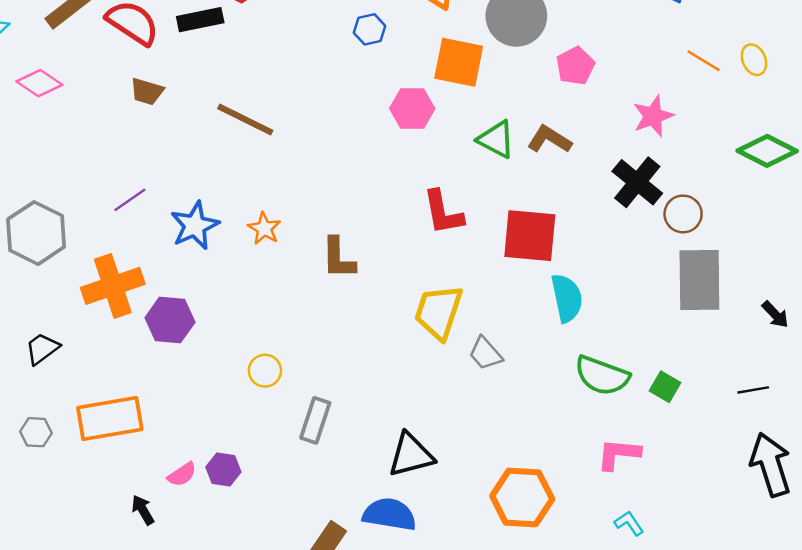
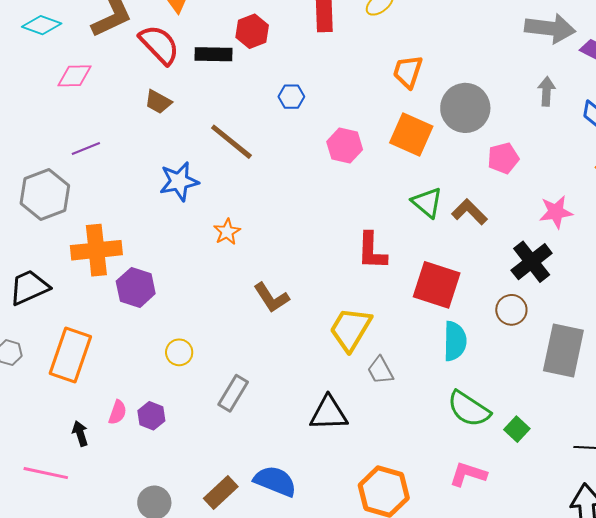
blue hexagon: (370, 29) -> (291, 97), moved
pink diamond: (39, 83) -> (74, 76), turned -48
pink hexagon: (412, 109) -> (345, 146), moved
purple line: (130, 200) -> (86, 148), moved
brown circle: (683, 214) -> (511, 310), moved
blue star: (195, 226) -> (179, 181), moved
brown L-shape: (338, 258) -> (271, 298), moved, turned -45
black trapezoid: (42, 349) -> (29, 287), size x1.4
yellow circle: (265, 371) -> (179, 352), moved
orange rectangle: (110, 419) -> (70, 355), turned -74
black triangle: (411, 455) -> (329, 413), moved
pink semicircle: (182, 474) -> (118, 412), turned -50

